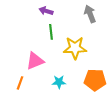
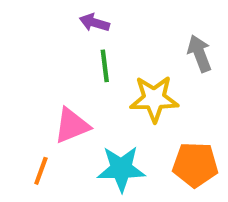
gray arrow: (90, 14) -> (199, 54), moved
cyan star: (59, 82) -> (121, 169), size x1.6

